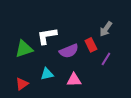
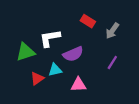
red rectangle: (91, 45) -> (88, 21), moved, turned -32
cyan triangle: (47, 74) -> (55, 70), moved
red triangle: (22, 84) -> (37, 78), moved

